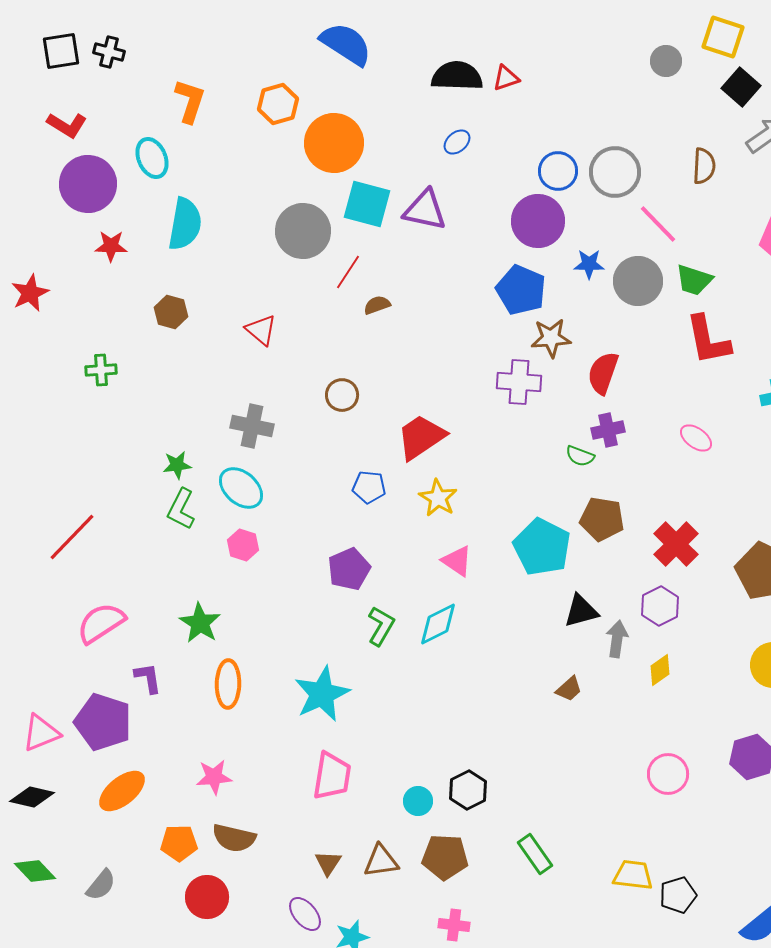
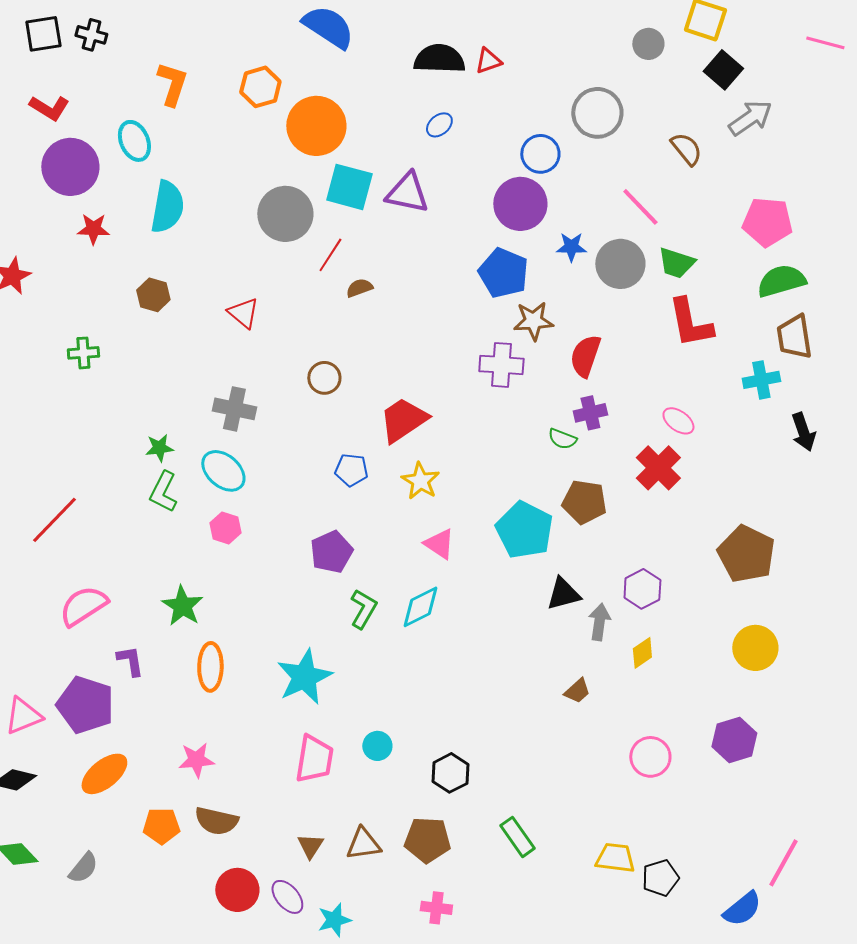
brown semicircle: (704, 166) -> (686, 149), turned -42
gray circle: (615, 172) -> (597, 113), moved
red cross: (676, 544) -> (658, 468), moved
brown trapezoid: (569, 689) -> (577, 691), moved
cyan circle: (418, 801) -> (377, 746), moved
red circle: (207, 897) -> (237, 890), moved

